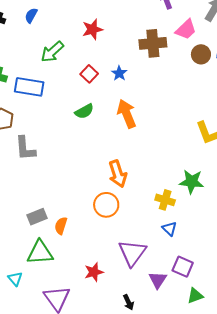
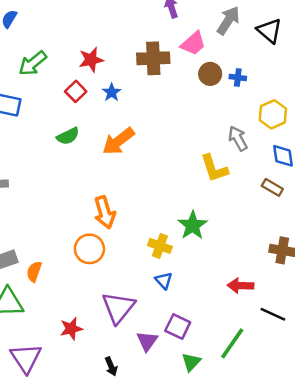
red star: (93, 29) -> (91, 60), moved
orange arrow: (127, 114) -> (118, 141), turned -108
green star: (192, 182) -> (193, 225), turned 30
green triangle: (195, 296) -> (191, 362), turned -30

